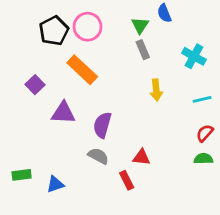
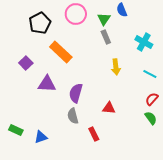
pink circle: (88, 27) -> (76, 14), moved
cyan line: (202, 99) -> (150, 74), turned 40
gray semicircle: (98, 156) -> (73, 116), turned -133
red triangle: (141, 157) -> (109, 108), moved
green semicircle: (203, 159) -> (151, 118), turned 56
green rectangle: (22, 175) -> (16, 130), turned 32

